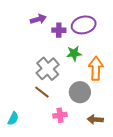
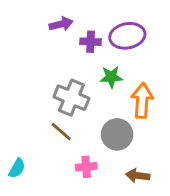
gray cross: (48, 69) -> (71, 98), turned -30

